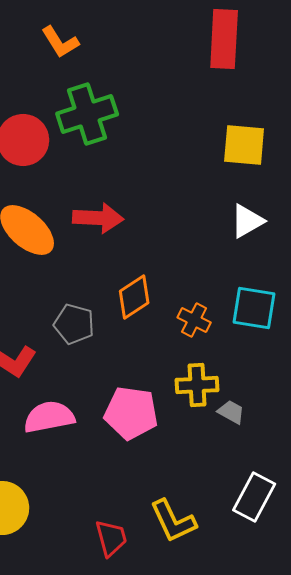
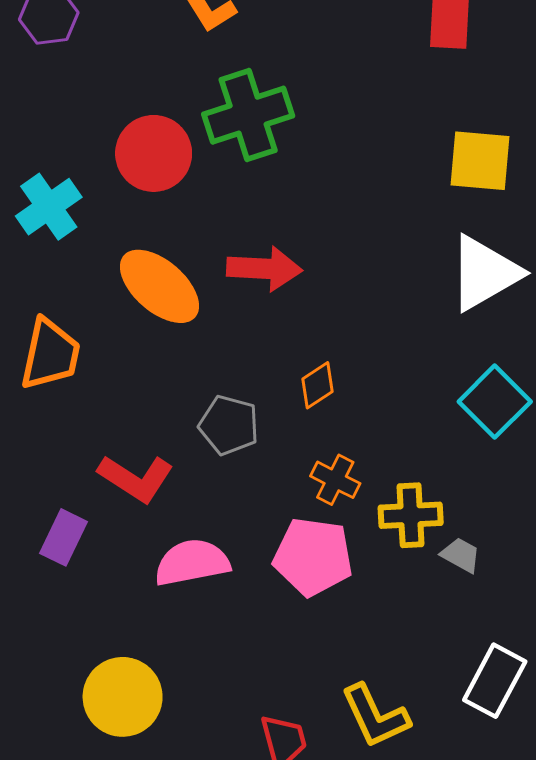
white triangle: (247, 221) -> (484, 273), size x1.5
orange diamond: (134, 297) -> (318, 385), size x0.7
cyan square: (254, 308) -> (495, 402), turned 36
orange cross: (194, 320) -> (335, 480), moved

